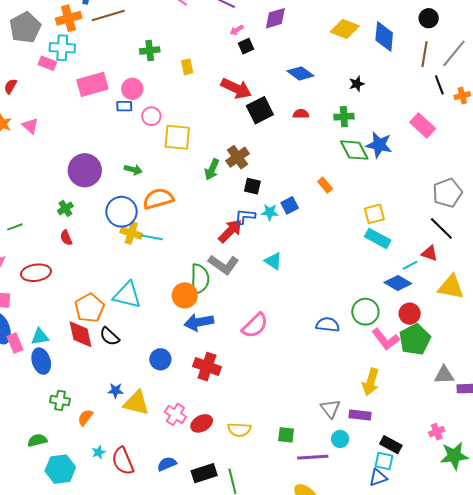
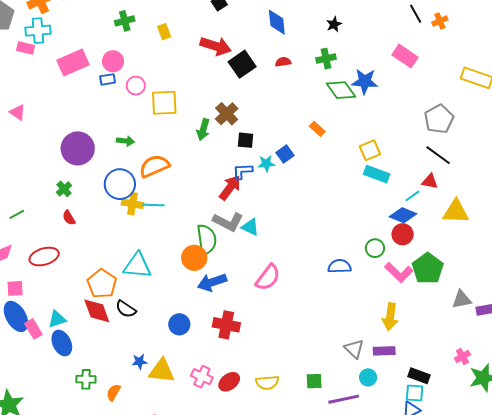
blue diamond: (300, 73) -> (277, 22), turned 56
cyan triangle: (273, 261) -> (250, 227), moved
green circle: (365, 312) -> (375, 248), size x0.7
red circle: (410, 314) -> (403, 234), moved

